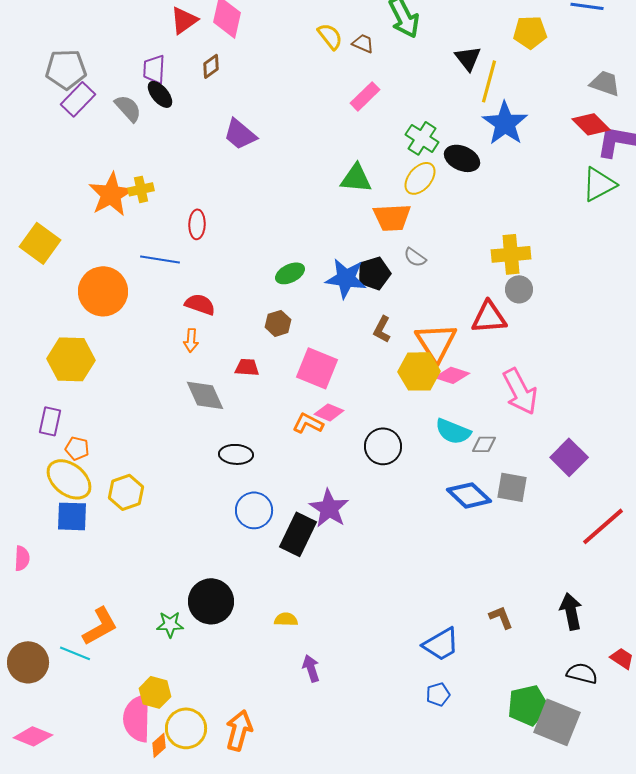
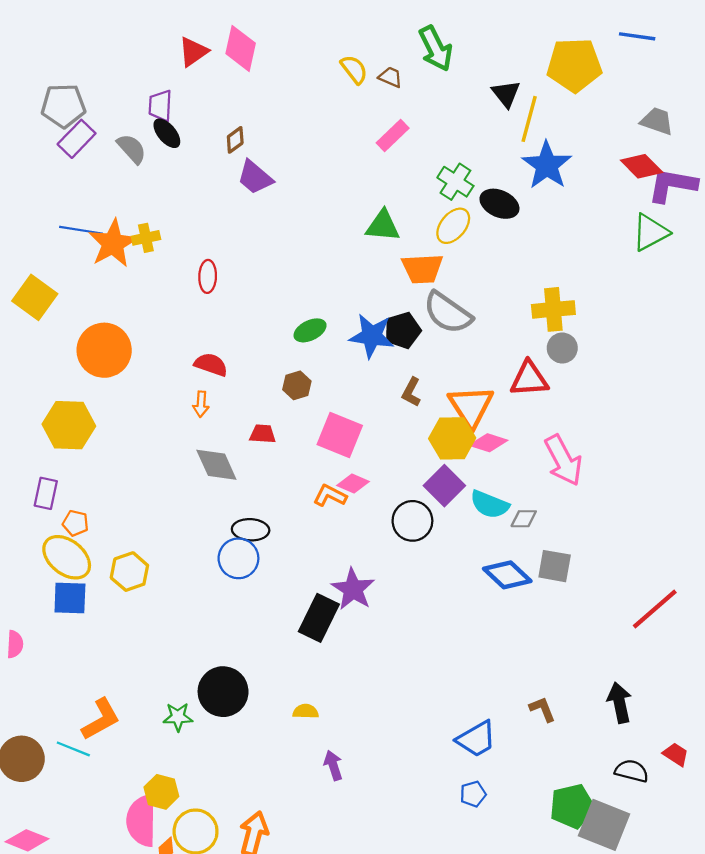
yellow pentagon: (530, 32) -> (574, 65), size x1.5
brown diamond: (211, 66) -> (235, 140), moved
gray semicircle: (415, 257) -> (448, 313), size x2.0
blue line: (160, 259) -> (81, 230), moved
purple square: (569, 457) -> (444, 486), moved
blue circle: (254, 510) -> (238, 558), moved

